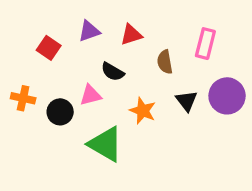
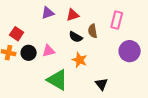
red square: (49, 48) -> (17, 34), moved
black semicircle: (113, 72) -> (76, 37), moved
black triangle: (187, 101) -> (101, 84), moved
black circle: (60, 112) -> (29, 53), moved

